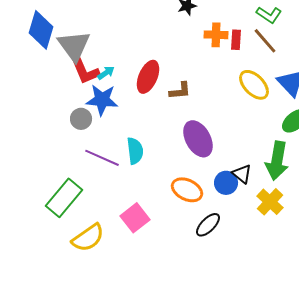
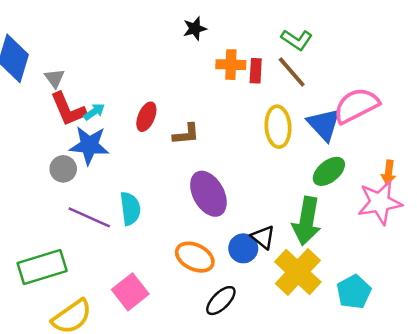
gray triangle: (74, 46) -> (54, 78), size x0.5
red ellipse: (148, 77) -> (146, 117), size x0.7
yellow ellipse: (254, 85) -> (278, 127), turned 40
green rectangle: (64, 198) -> (42, 267), turned 33
yellow cross: (270, 202) -> (298, 272), size x1.4

